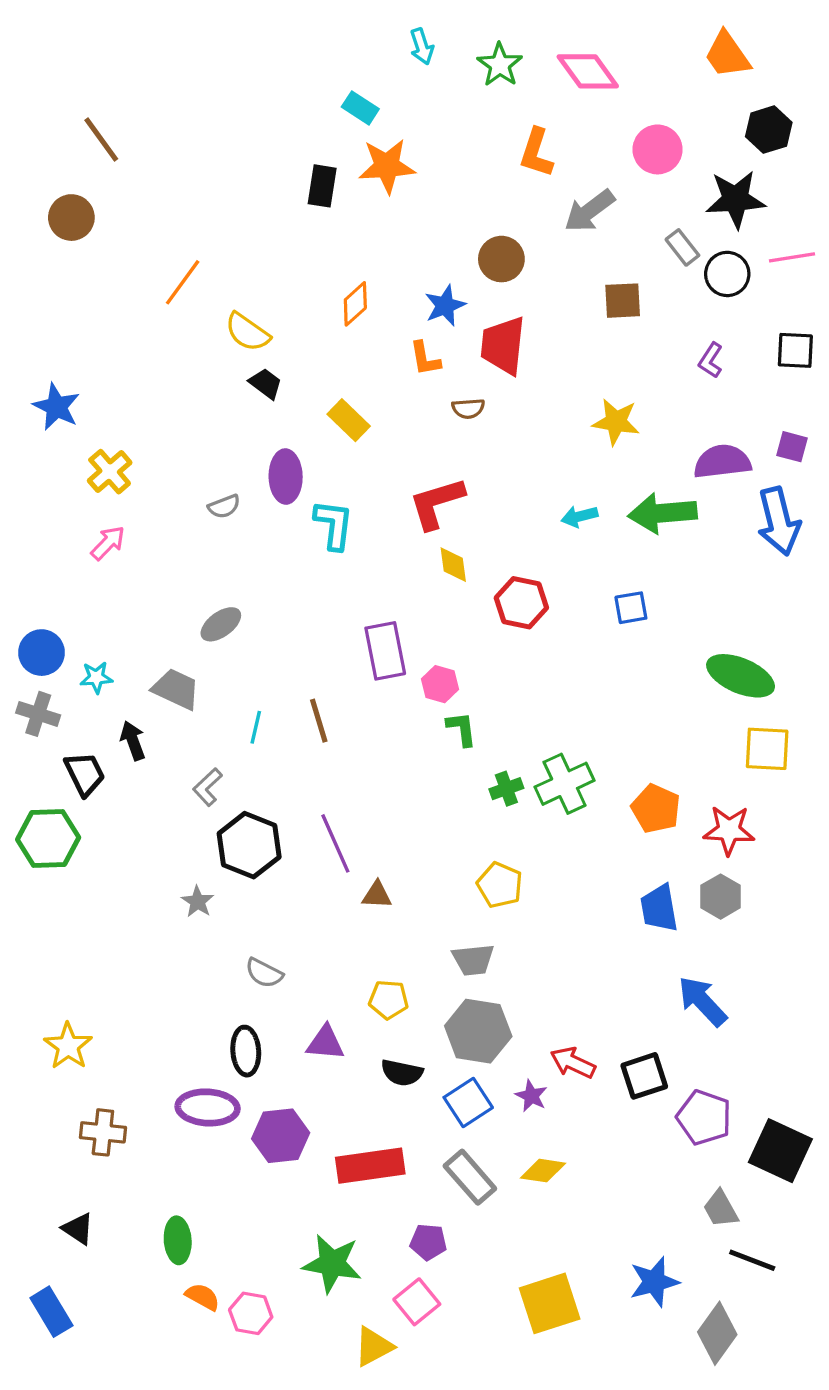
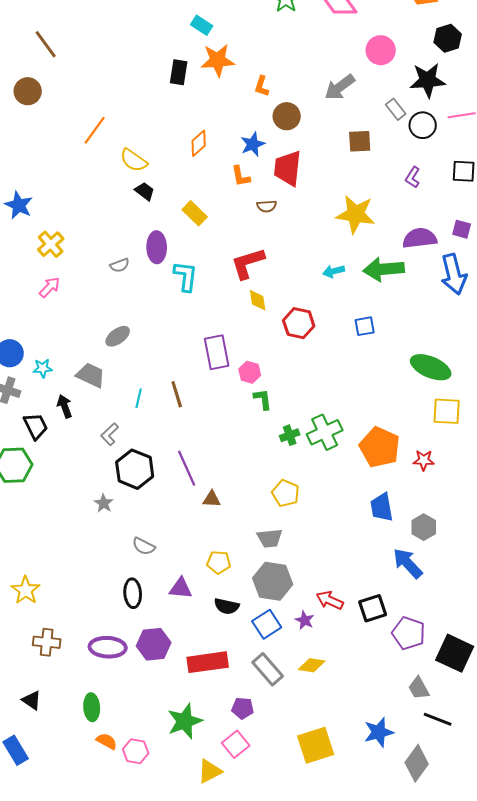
orange L-shape: (536, 153) -> (262, 86), moved, size x0.7
yellow star: (616, 422) -> (356, 214), size x1.4
orange pentagon: (656, 809) -> (380, 447), size x1.4
red star: (729, 830) -> (424, 460), size x0.7
gray hexagon: (721, 897) -> (424, 527), moved
purple ellipse: (208, 1107) -> (108, 647), moved
green star: (332, 1264) -> (185, 721), turned -30

